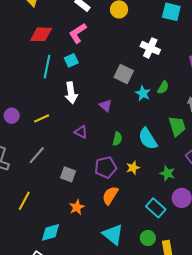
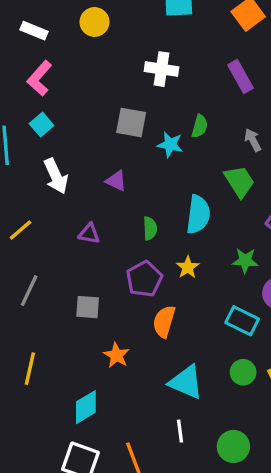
cyan semicircle: (148, 139) -> (198, 214), turned -125

